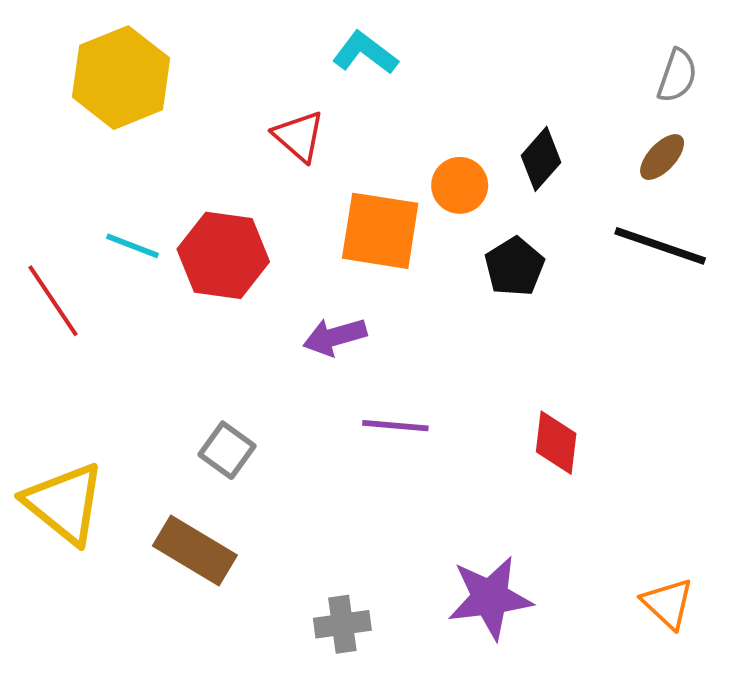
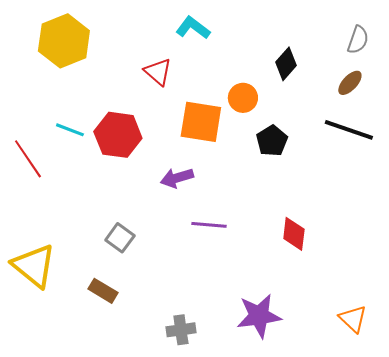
black diamond: (541, 159) -> (286, 64), moved
brown rectangle: (195, 550) -> (103, 291), size x0.7

